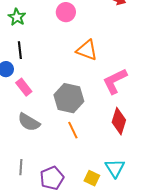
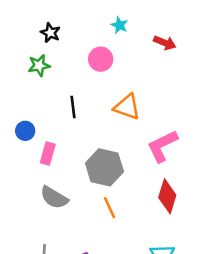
green star: (17, 17) -> (39, 65), turned 30
black line: (20, 50) -> (73, 107), moved
pink rectangle: (24, 87) -> (48, 153), turned 54

